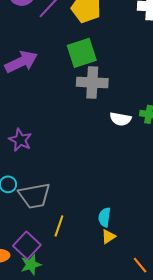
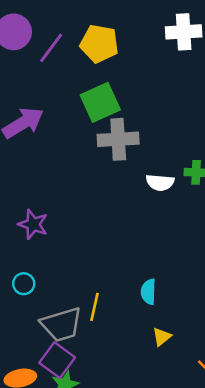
gray trapezoid: (34, 196) -> (62, 325), moved
cyan semicircle: (104, 217) -> (148, 292), moved
yellow line: (59, 226) -> (94, 307), moved

